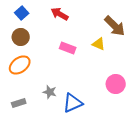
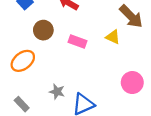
brown circle: (21, 37) -> (43, 30), moved
gray rectangle: (19, 103) -> (22, 104), turned 64

